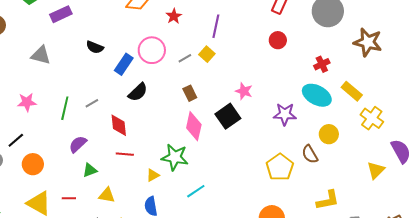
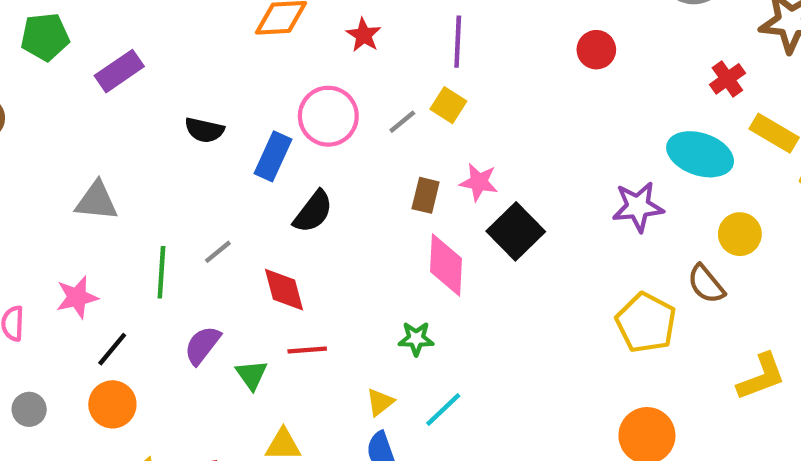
gray triangle: (41, 55) -> (97, 201), moved
red cross: (322, 64) -> (727, 79), moved
pink star: (244, 91) -> (479, 182), moved
brown rectangle: (190, 93) -> (426, 195), turned 49
pink star: (27, 102) -> (77, 297), moved
black line: (16, 140) -> (112, 349), moved
green star: (175, 157) -> (416, 339), size x0.6
green triangle: (90, 170) -> (252, 375), moved, turned -35
yellow triangle: (153, 175) -> (380, 402), moved
cyan line: (196, 191) -> (443, 409), moved

